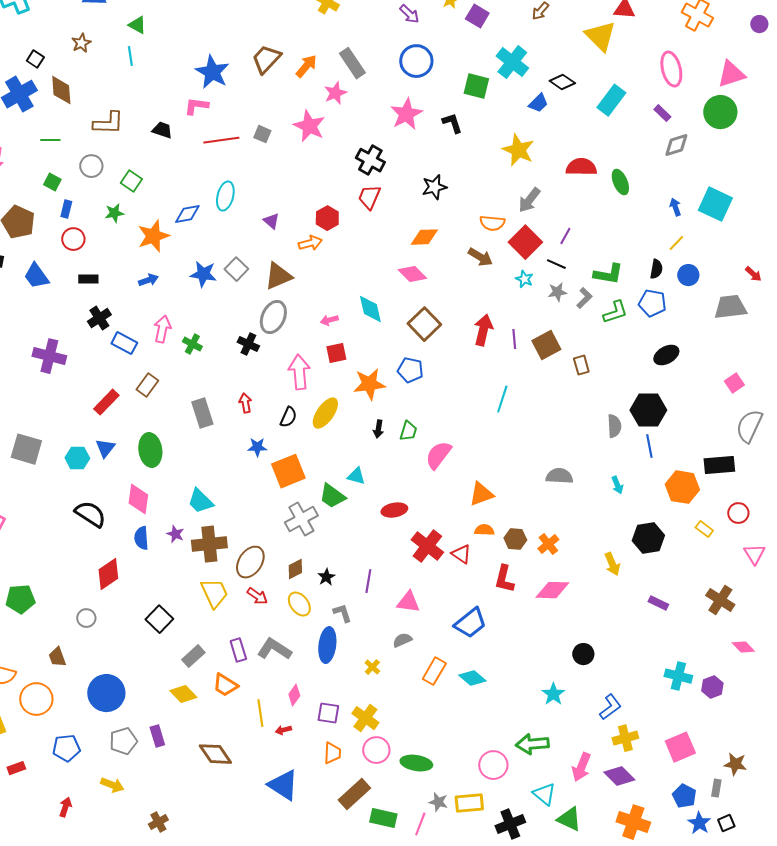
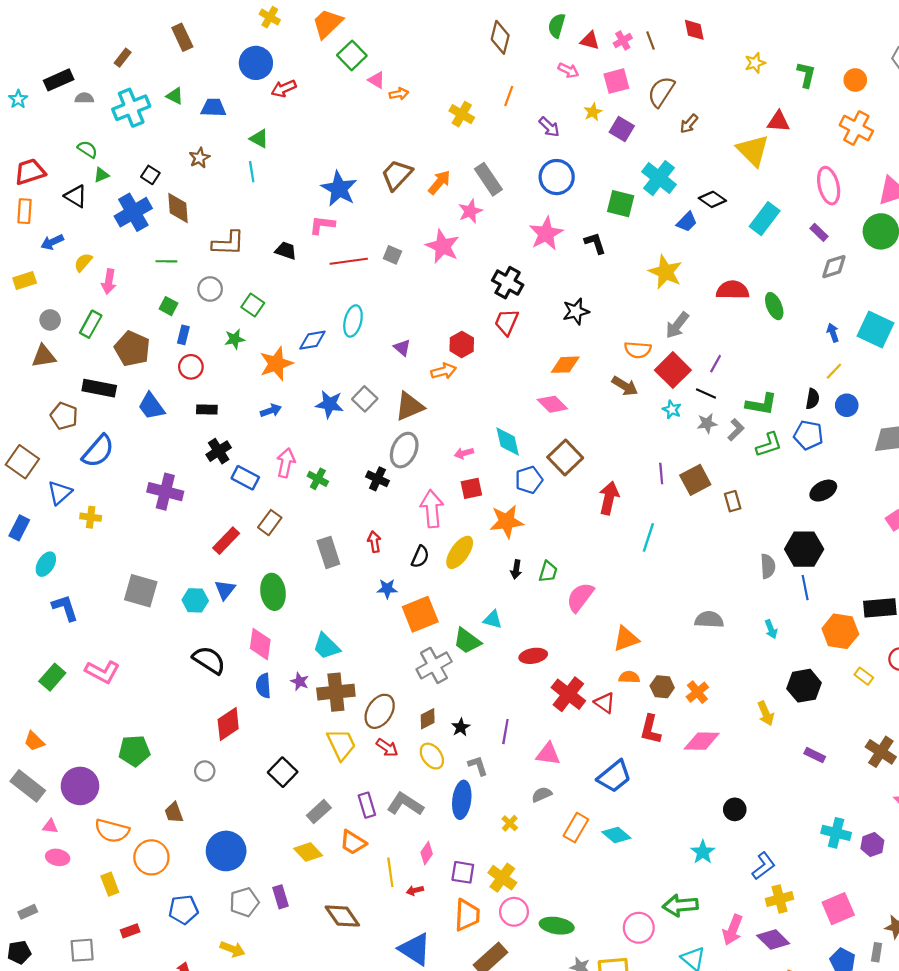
red arrow: (483, 330) -> (609, 498), moved
blue pentagon: (410, 370) -> (529, 480), moved, turned -30
orange trapezoid: (332, 753) -> (467, 915), size x1.4

